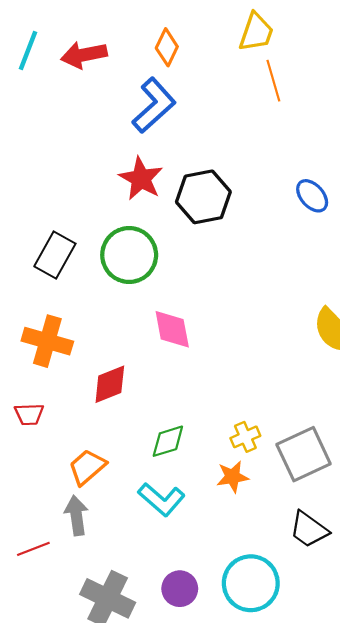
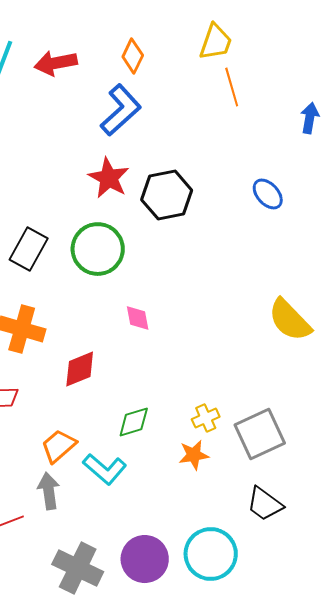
pink diamond: (172, 329) -> (138, 318), size x0.7
cyan L-shape: (161, 499) -> (105, 469), moved
purple circle: (180, 589) -> (145, 559), size x1.4

